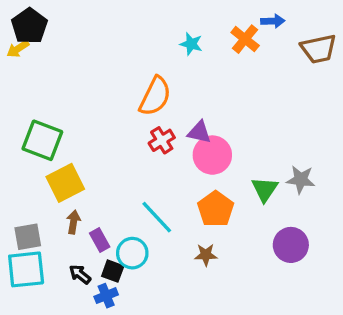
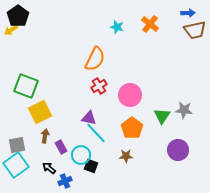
blue arrow: (273, 21) -> (188, 13), moved
purple triangle: (199, 132) -> (89, 118), moved
cyan square: (26, 269) -> (16, 165), turned -30
black square: (113, 271) -> (91, 166), moved

